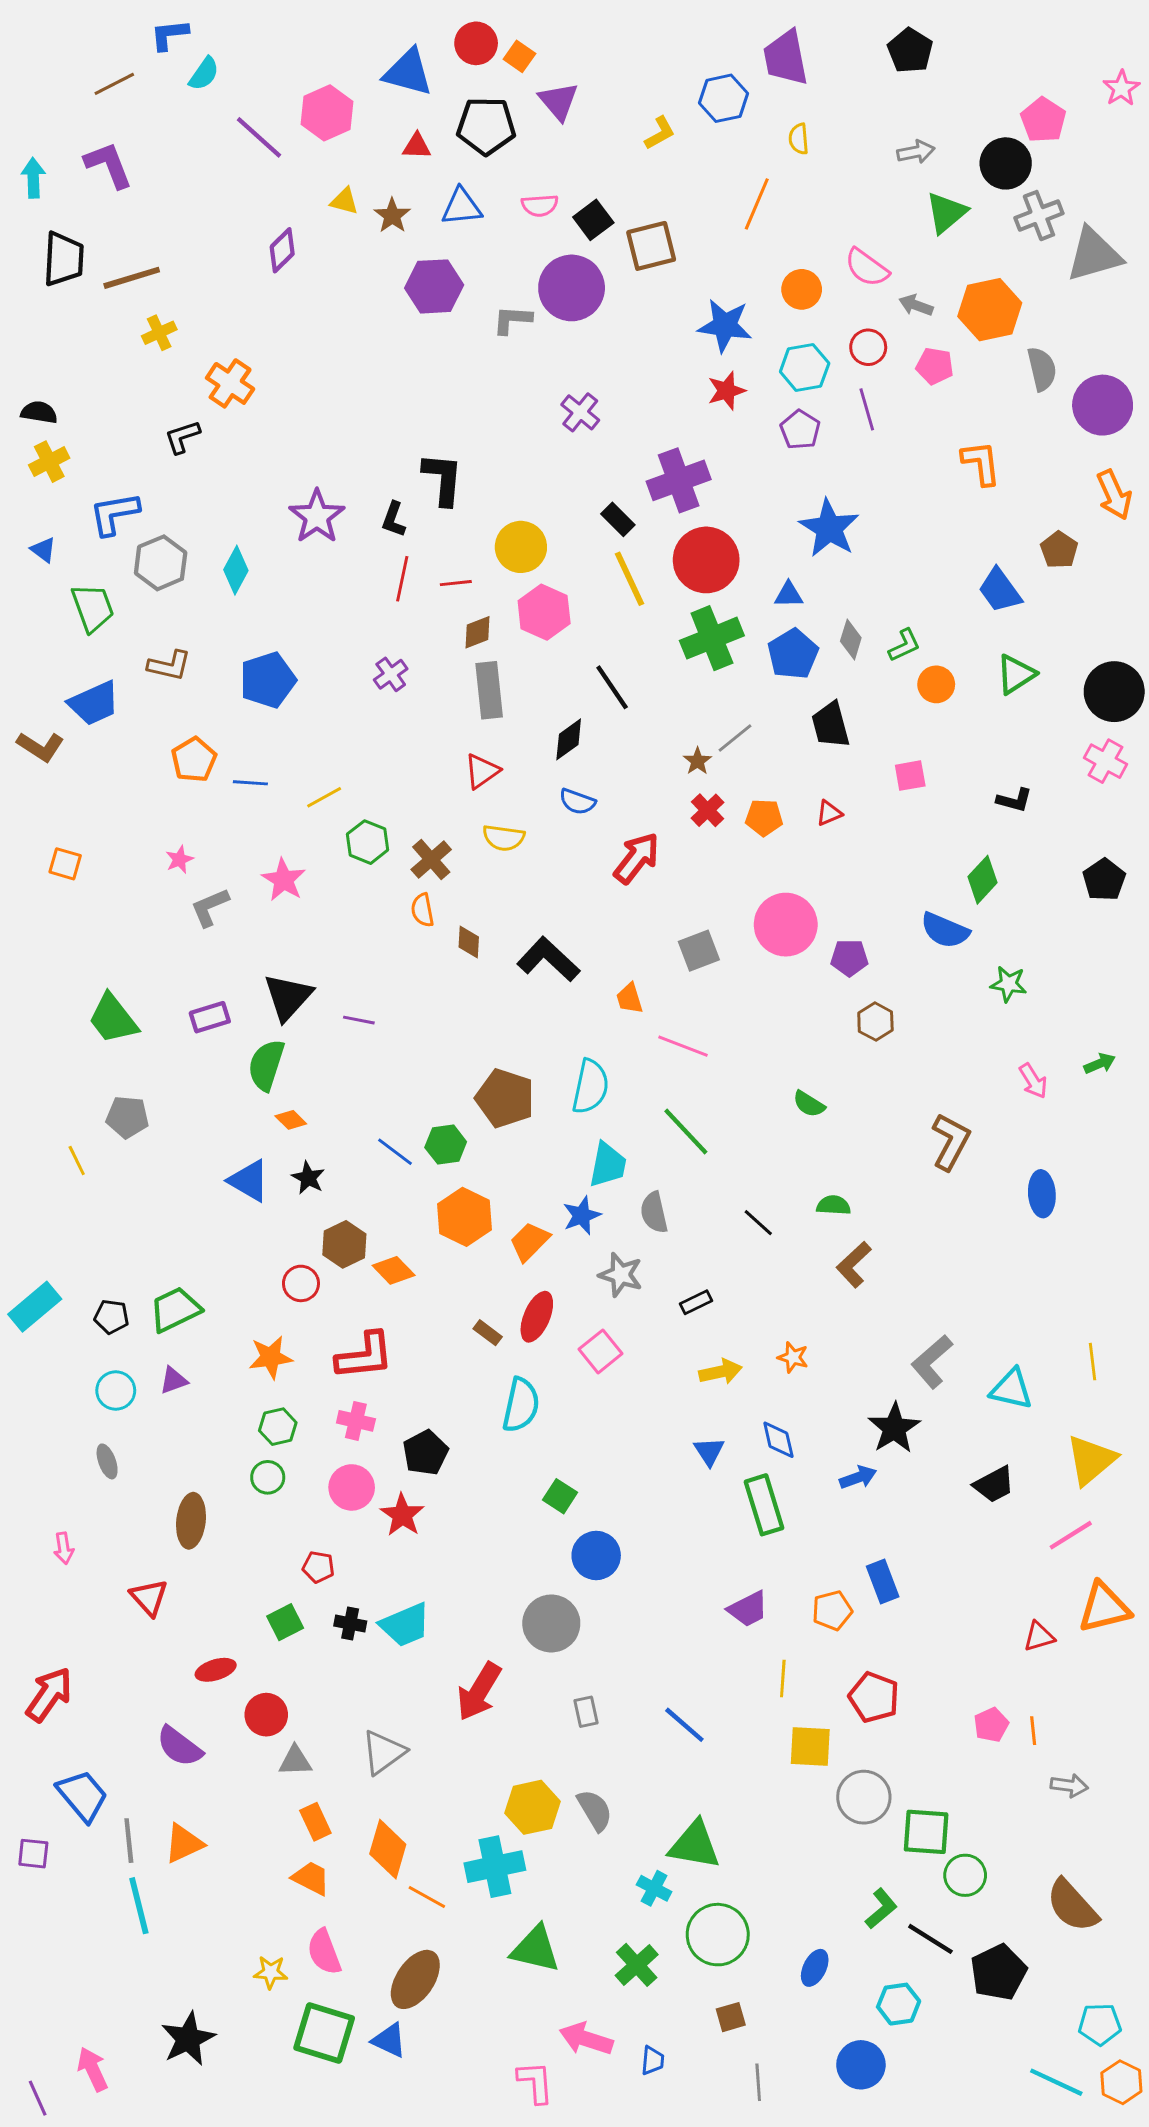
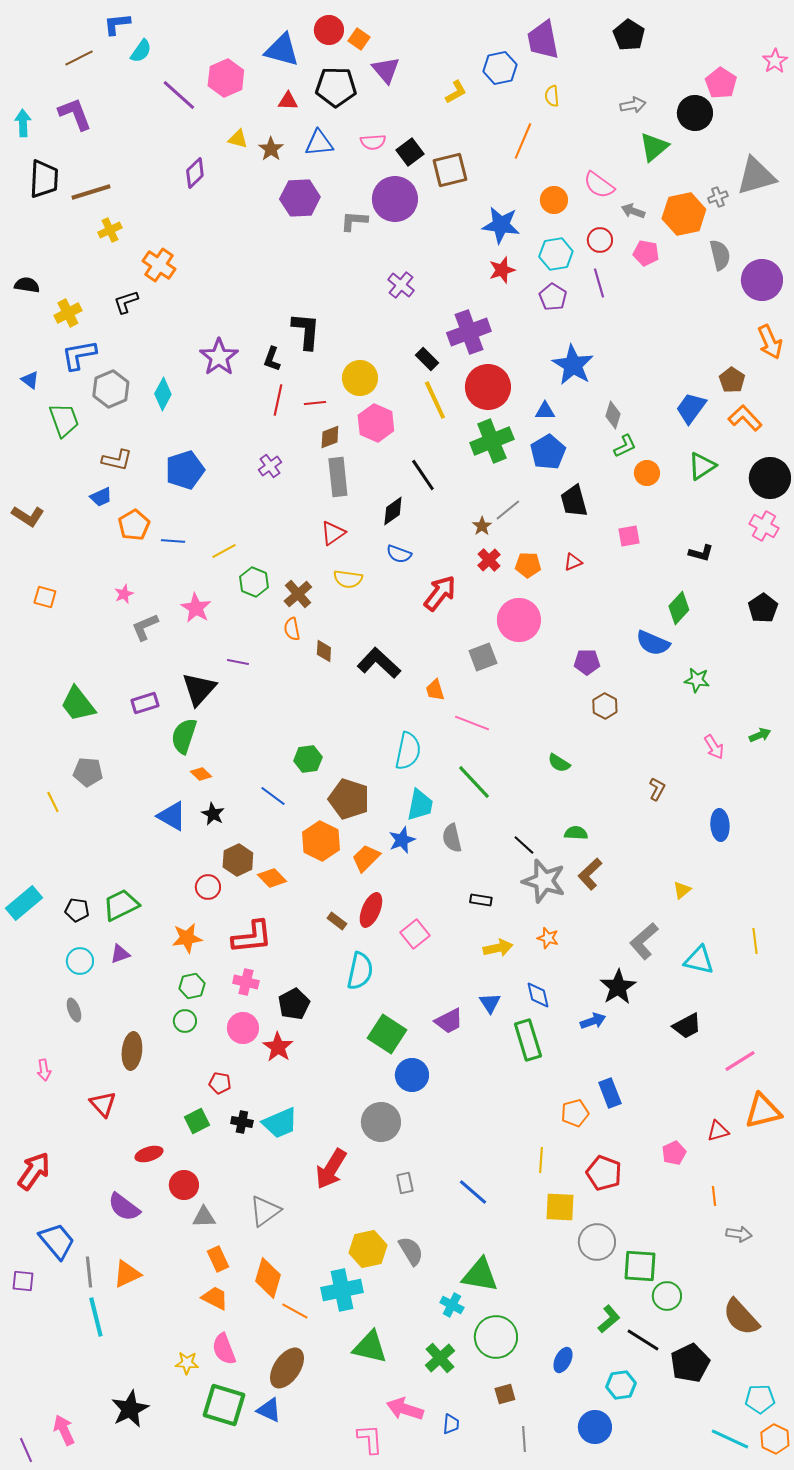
gray cross: (1039, 216) -> (718, 197), moved, size x0.6
yellow cross: (49, 462) -> (68, 313), moved
orange L-shape: (981, 463) -> (745, 418), moved, turned -36
blue trapezoid: (1000, 590) -> (691, 408), turned 72
gray diamond: (851, 640) -> (613, 415), moved
blue trapezoid: (94, 703) -> (101, 497), moved, size x0.6
pink circle: (786, 925) -> (519, 620), moved
purple line: (359, 1020) -> (238, 662), moved
brown pentagon: (505, 1098) -> (349, 799), moved
brown L-shape: (951, 1142) -> (657, 789), size x0.6
green hexagon: (446, 1145) -> (308, 759), moved
gray star: (621, 1275) -> (544, 881), moved, size x1.4
black rectangle: (696, 1302) -> (481, 900), turned 35
yellow triangle: (1091, 1460) -> (682, 890), moved, size x0.5
green square: (560, 1496) -> (387, 1034), size x1.6
purple trapezoid: (748, 1609) -> (449, 1021), moved
pink pentagon: (991, 1725) -> (674, 1153), moved

